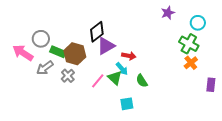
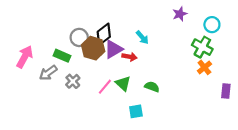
gray circle: (41, 39) -> (79, 37), moved
pink arrow: (23, 53) -> (25, 57), turned 85
brown hexagon: (75, 54) -> (93, 48), moved
red arrow: (129, 56) -> (130, 57), moved
cyan arrow: (122, 69) -> (142, 37), moved
green semicircle: (142, 81) -> (152, 87), turned 144

